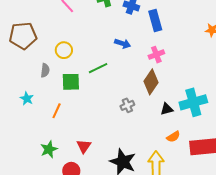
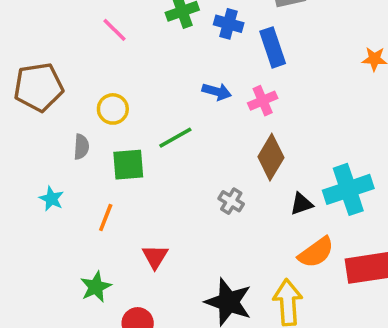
pink cross: (156, 55) -> (263, 101), moved
gray cross: (127, 105) -> (231, 201), turned -32
orange semicircle: (173, 137) -> (316, 252), size x1.5
red triangle: (84, 146) -> (155, 257), moved

